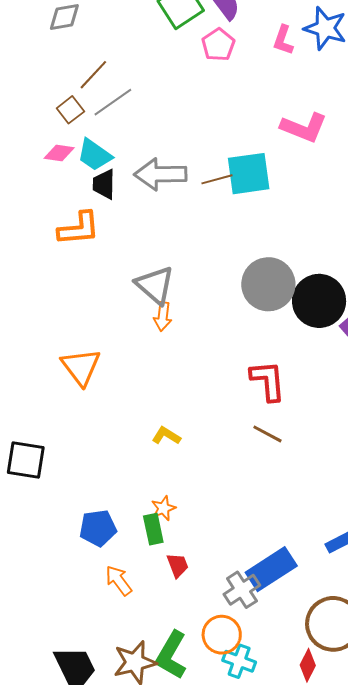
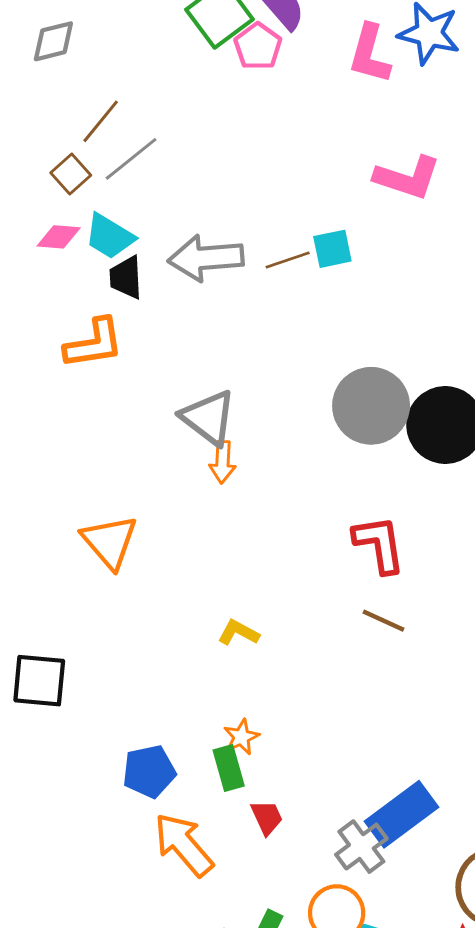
pink L-shape: (283, 40) -> (370, 54), size x1.4
pink pentagon: (218, 45) -> (258, 46), moved
cyan square: (249, 174) -> (332, 249), size x0.6
orange arrow: (119, 580) -> (184, 845), size x1.5

